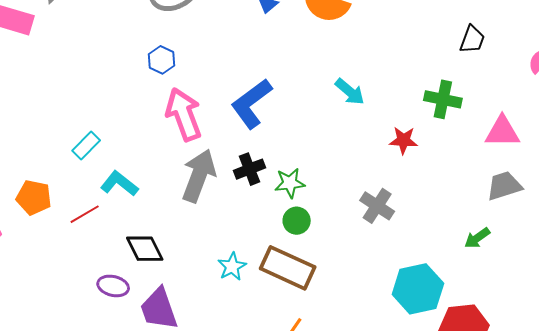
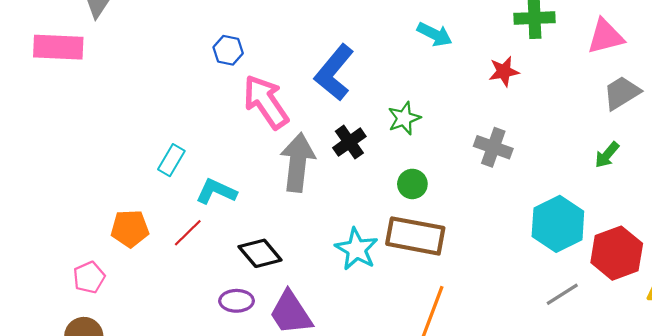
green star: (290, 183) -> (404, 118), moved
cyan star: (232, 267) -> (357, 249), size x1.4

